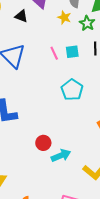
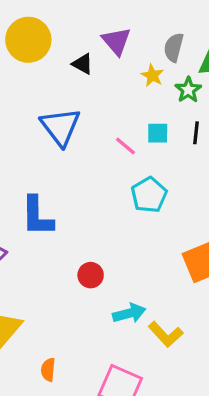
pink line: (54, 53) -> (126, 146), moved, turned -32
cyan arrow: (61, 155) -> (129, 313), moved

